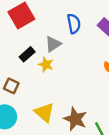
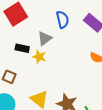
black rectangle: (27, 54) -> (22, 48), turned 56

